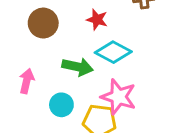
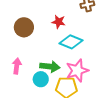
green arrow: (78, 67) -> (50, 67), moved
pink star: (118, 97) -> (77, 71), turned -30

